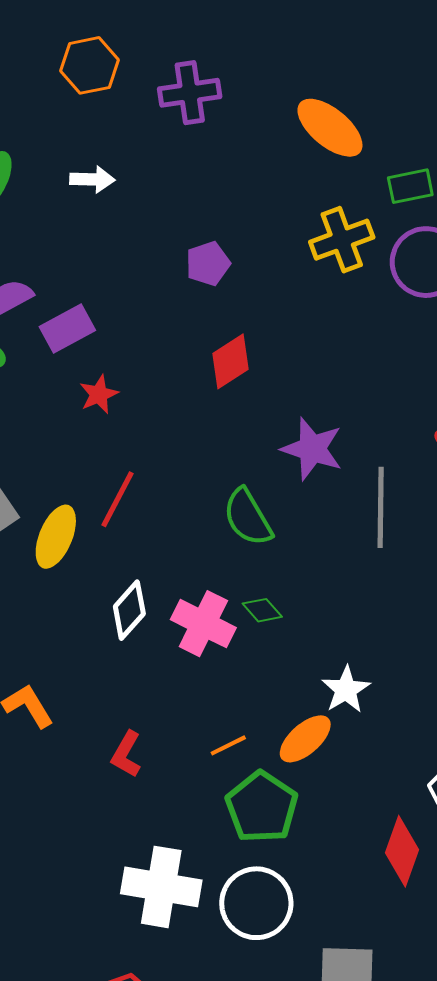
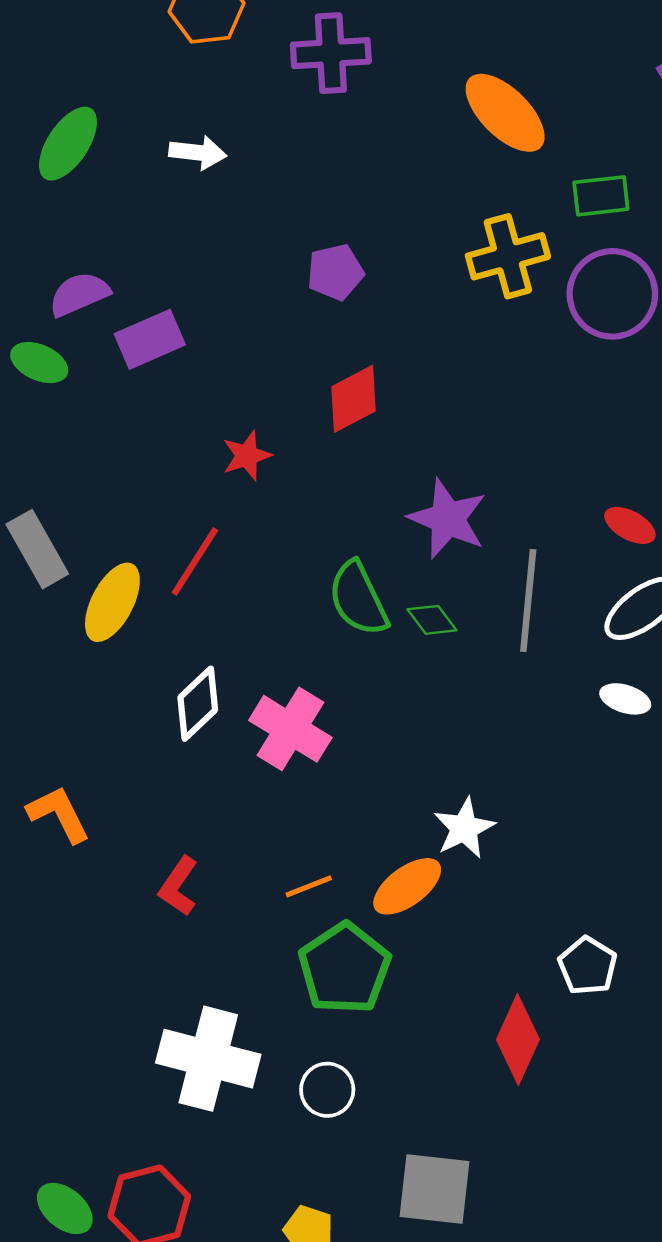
red star: (99, 394) -> (247, 456), moved
green diamond: (262, 610) -> (432, 620), moved
white circle: (256, 903) -> (327, 1090), size x0.6

